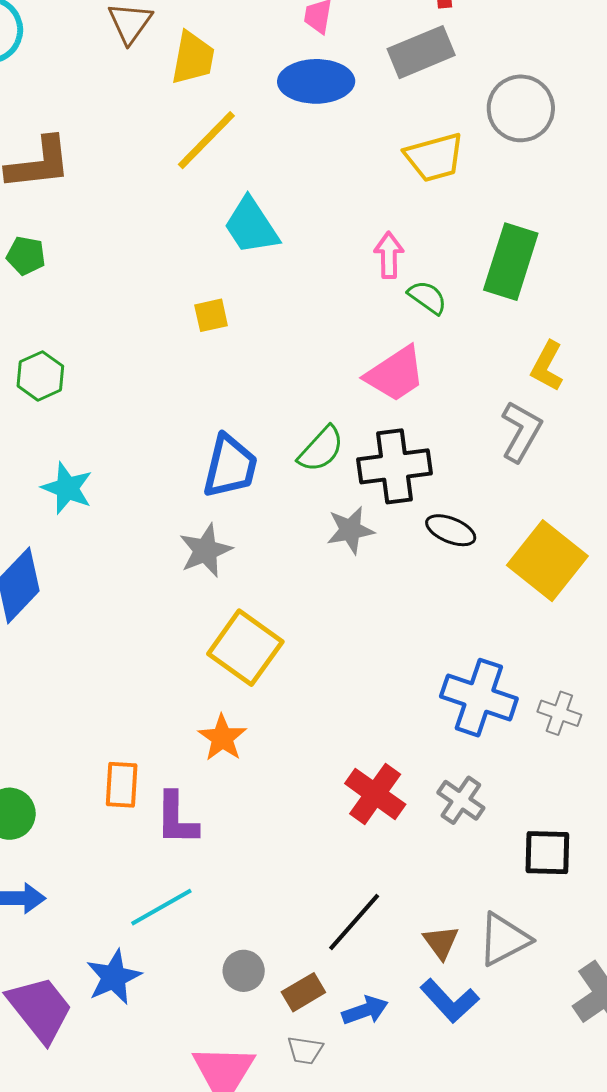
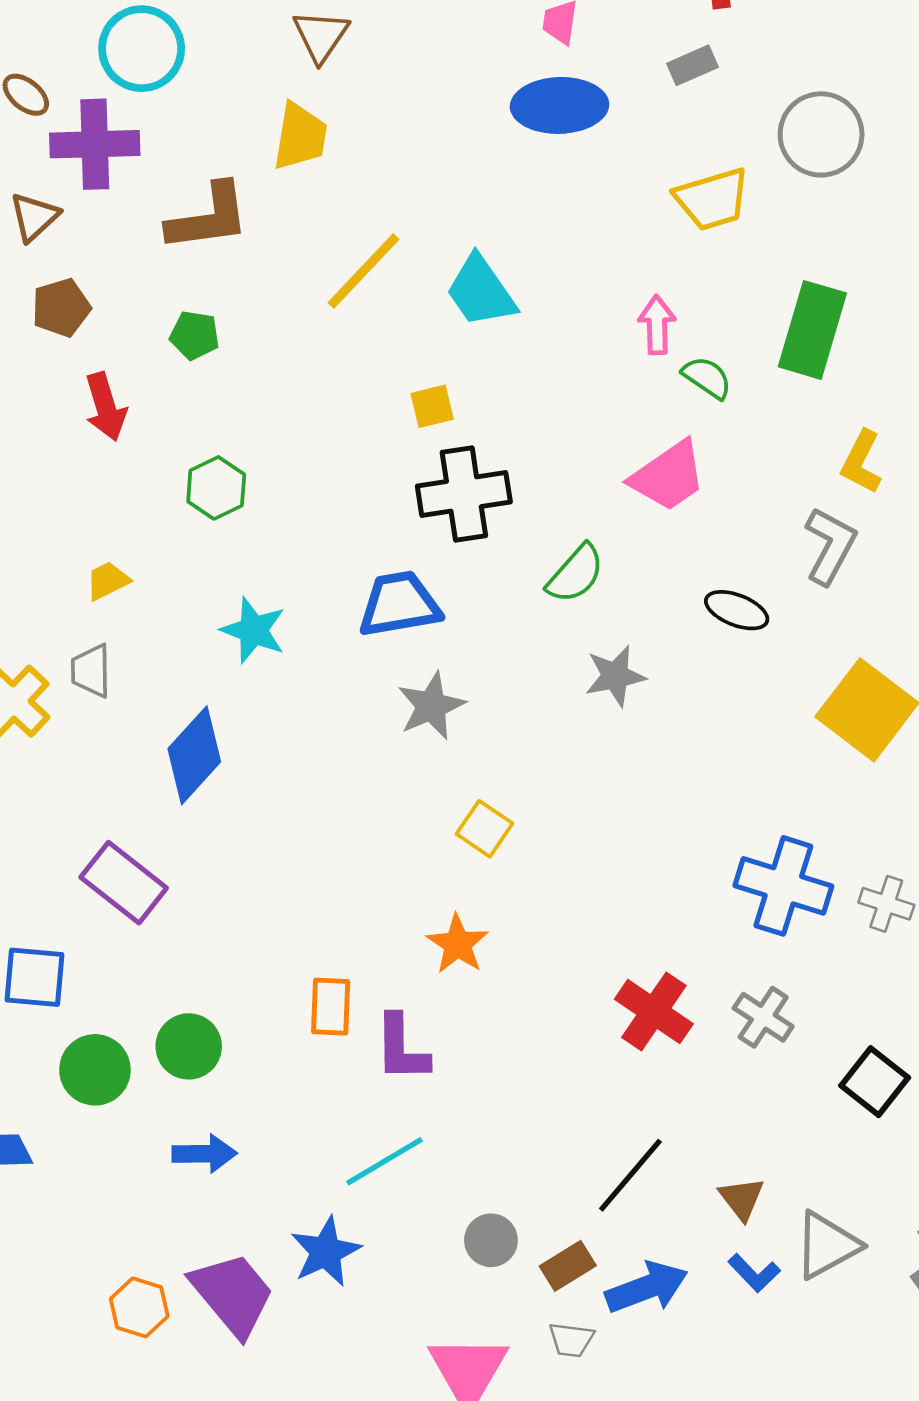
gray rectangle: (421, 52) -> (692, 65), size x0.6
yellow trapezoid: (193, 58) -> (300, 136), moved
yellow line: (206, 140) -> (363, 271), moved
blue trapezoid: (230, 466) -> (399, 604), moved, turned -112
black cross: (395, 466) -> (464, 494), moved
black ellipse: (451, 530) -> (737, 610), moved
yellow square: (245, 648) -> (484, 829), size x0.6
black square: (547, 853) -> (875, 1082), turned 38
gray triangle: (504, 939) -> (827, 1245), moved
blue L-shape: (450, 1001) -> (754, 1273), size x0.7
blue arrow: (365, 1010) -> (647, 1287), size x1.4

